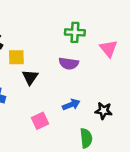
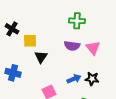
pink triangle: (109, 49) -> (93, 48), moved
black star: (104, 111) -> (92, 79), moved

